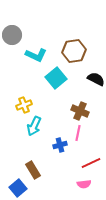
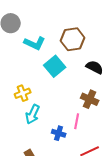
brown cross: (80, 111) -> (90, 99), moved
blue cross: (60, 145) -> (59, 133), turned 32

